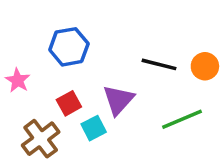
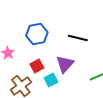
black line: (159, 64) -> (78, 38), moved

